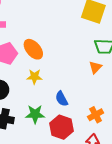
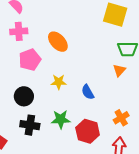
orange ellipse: (33, 49) -> (58, 42), moved
blue semicircle: (62, 99) -> (88, 92), moved

